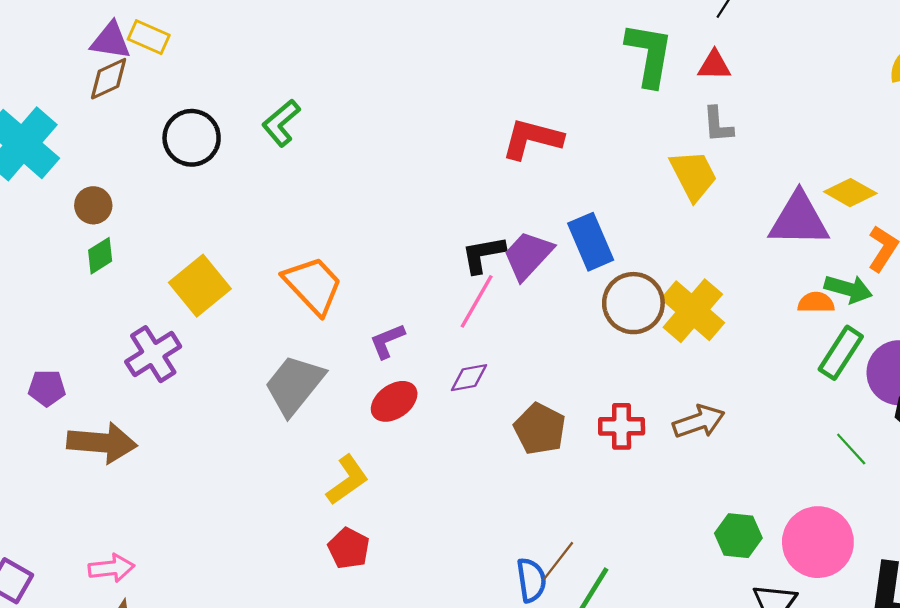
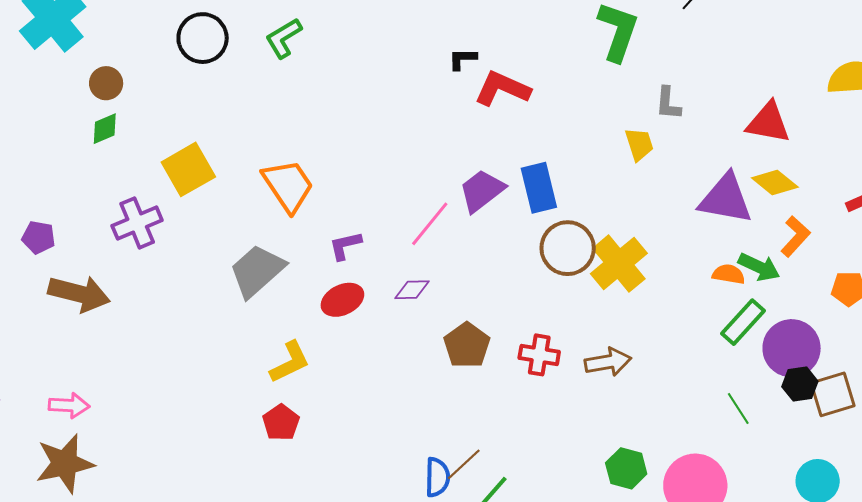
red triangle: (714, 65) -> (768, 123), moved, size x1.5
yellow trapezoid: (693, 175) -> (639, 144), size x0.7
black L-shape: (483, 254) -> (463, 59), moved, size x0.7

